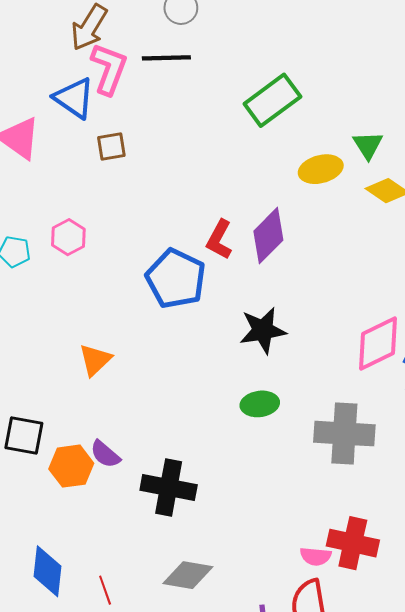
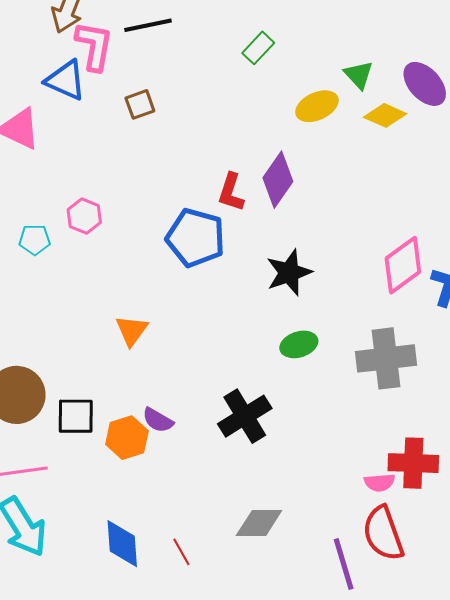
green rectangle: (272, 100) -> (258, 48), size x0.6
brown square: (111, 146) -> (140, 104), moved
black cross: (169, 488) -> (245, 416), moved, turned -32

